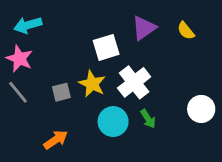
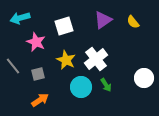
white square: (106, 47) -> (64, 26), moved
pink star: (19, 59) -> (36, 42), moved
gray square: (61, 92) -> (38, 74), moved

